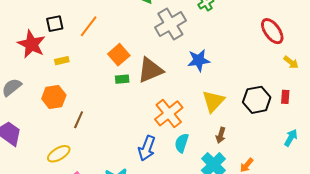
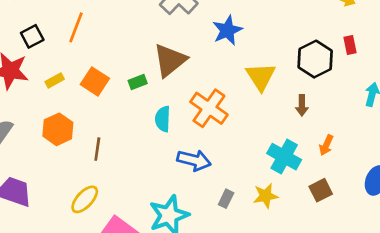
orange square: (119, 55) -> (95, 81), moved
brown arrow: (221, 135) -> (302, 105), moved
cyan semicircle: (182, 143) -> (163, 119), moved
blue arrow: (147, 148) -> (194, 160), turned -80

